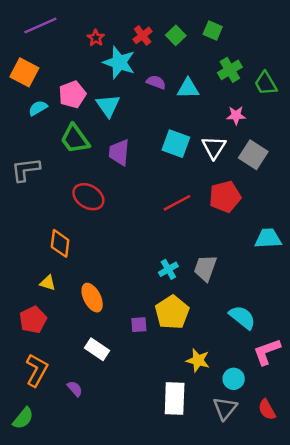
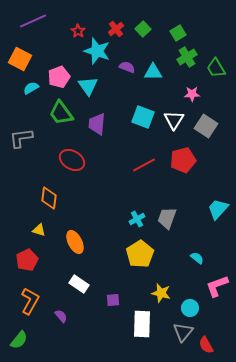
green square: (213, 30) -> (178, 33), moved, turned 35
cyan trapezoid: (268, 239) -> (218, 209), moved, turned -45
cyan semicircle: (242, 317) -> (197, 258), size x0.6
purple square: (139, 325) -> (113, 300), moved
red semicircle: (267, 410) -> (206, 345), moved

